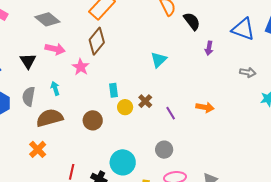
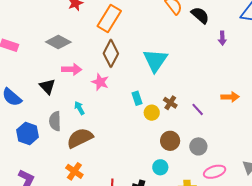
cyan triangle: (159, 60) -> (155, 60), moved, size x1.5
brown circle: (93, 120) -> (170, 141), moved
cyan circle: (123, 162) -> (160, 167), size x0.6

